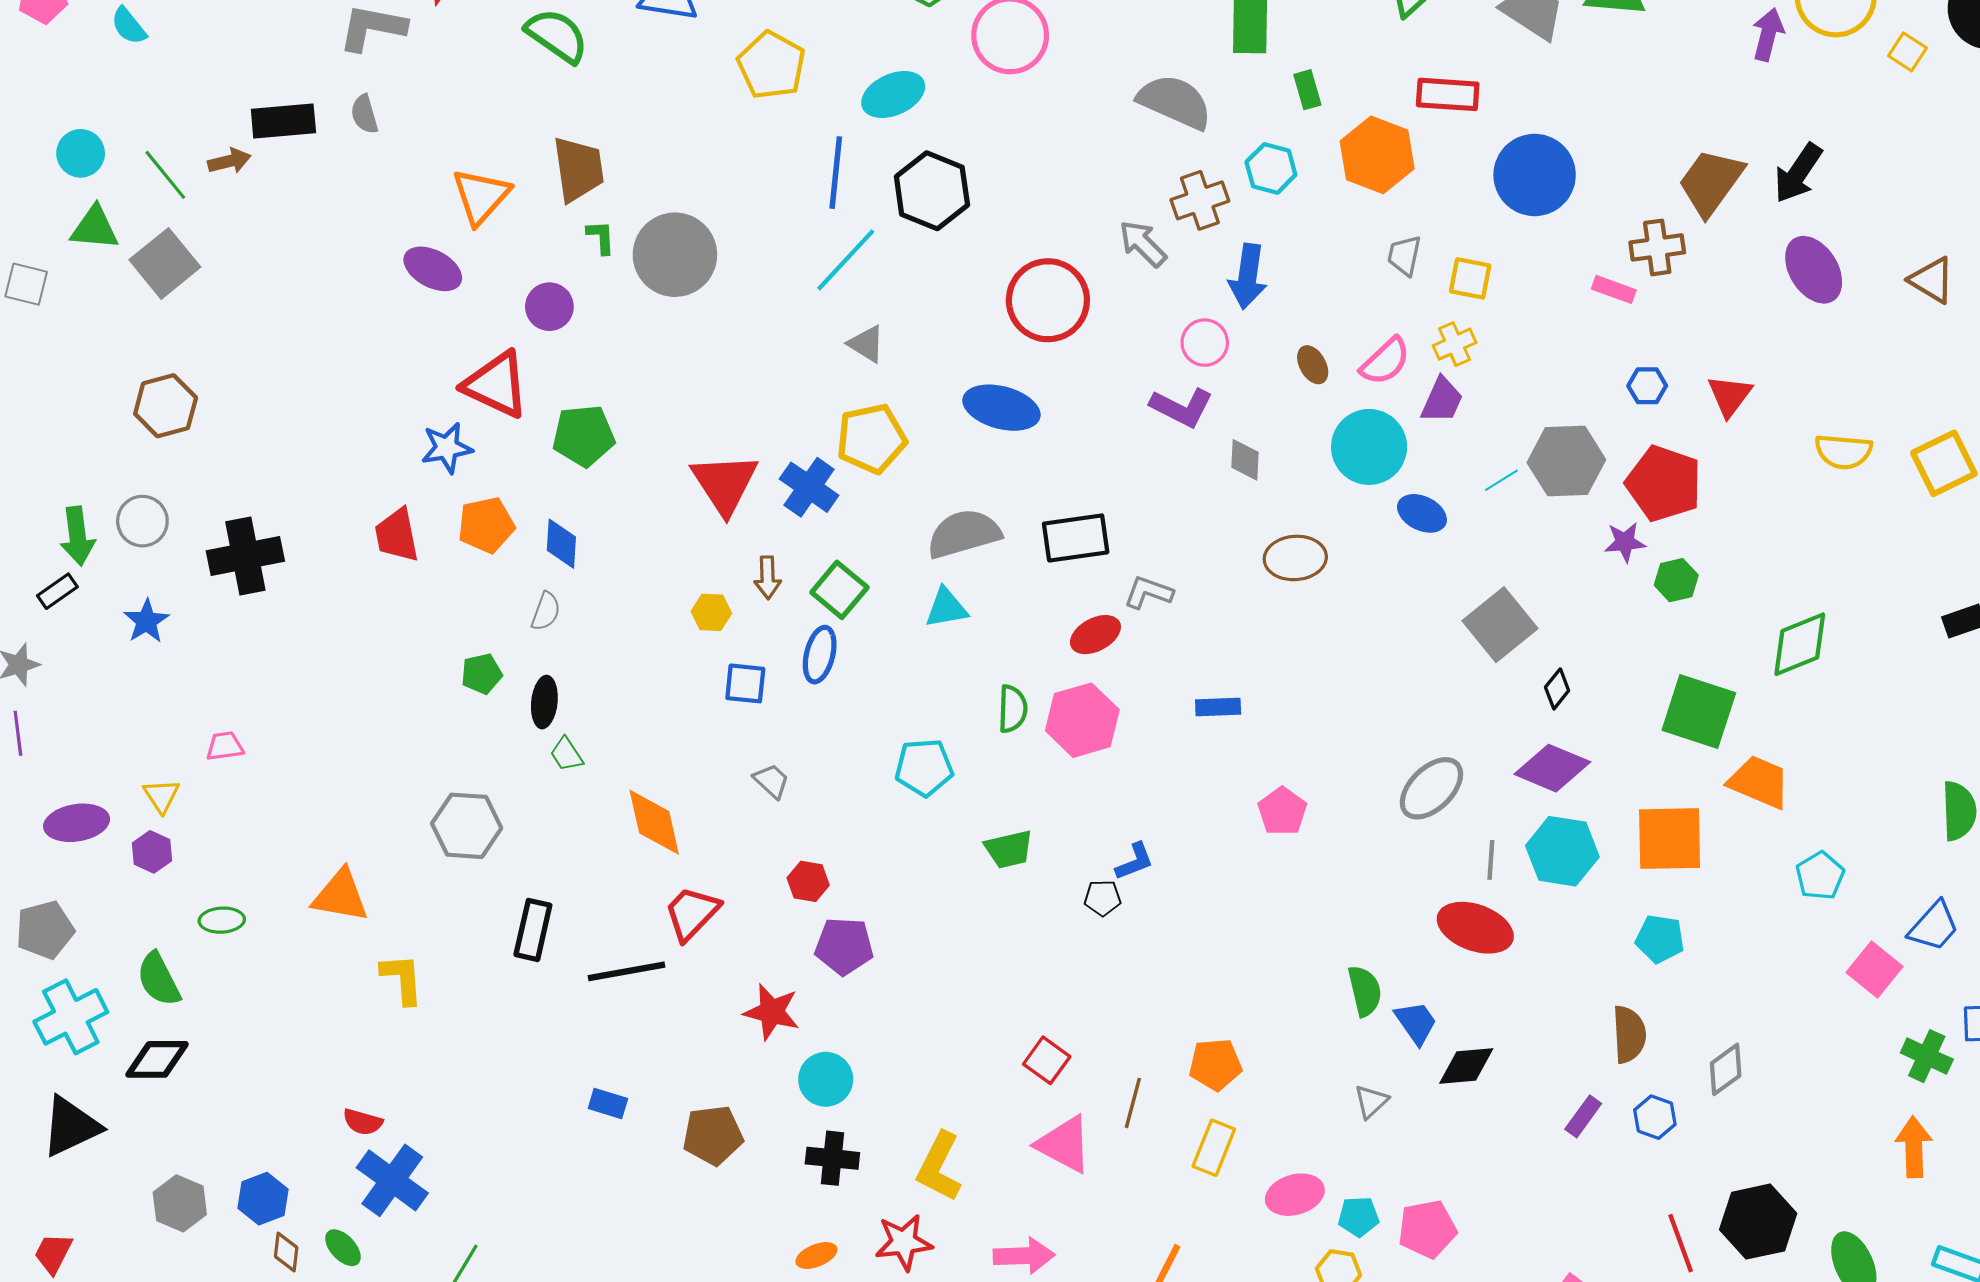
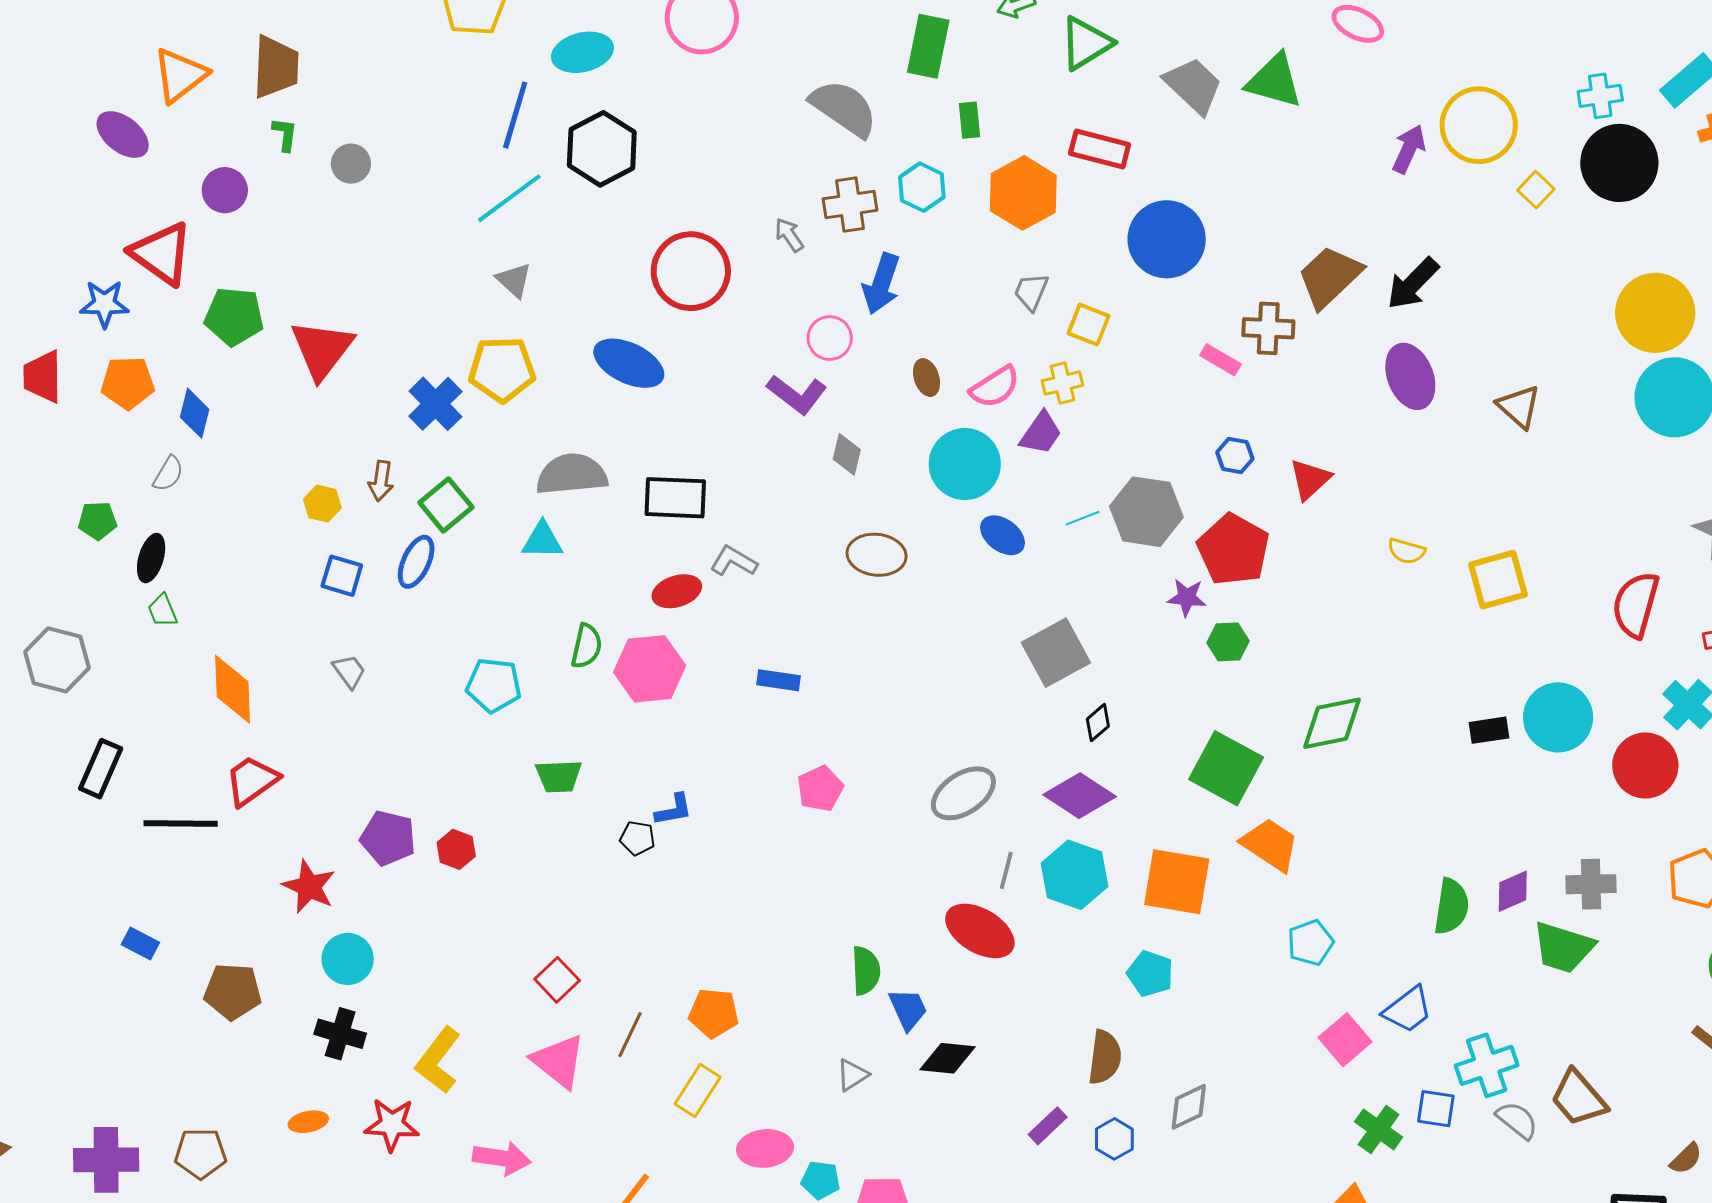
gray arrow: (1143, 244) -> (789, 235), size x0.7
gray circle: (675, 255) -> (351, 164), size x0.5
yellow semicircle: (1843, 452) -> (1406, 551), size x0.7
red triangle: (725, 484) -> (322, 349), moved
red hexagon: (808, 881) -> (456, 849), moved

